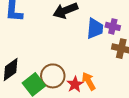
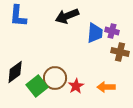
orange arrow: (89, 81) -> (106, 87), moved, turned -60

